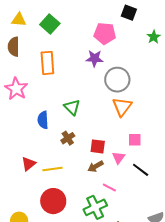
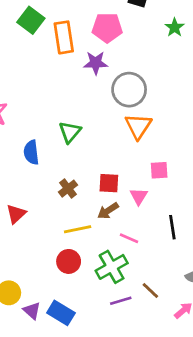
orange rectangle: (47, 63) -> (64, 37), moved
green triangle: (72, 107) -> (70, 132), turned 30
brown cross: (68, 138) -> (68, 189), moved
yellow line: (53, 169) -> (78, 229), moved
black line: (141, 170) -> (172, 227), moved, turned 48
red circle: (53, 201) -> (69, 261), moved, size x0.7

